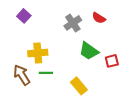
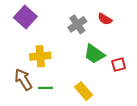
purple square: (24, 16) -> (25, 17), size x1.5
green line: (46, 73) -> (46, 88), moved

